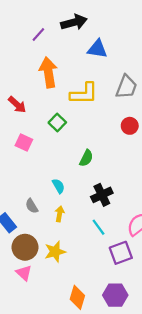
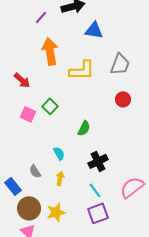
green square: (57, 123) -> (50, 106), moved
purple square: (121, 253) -> (98, 213), moved

